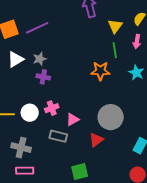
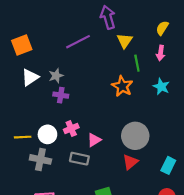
yellow triangle: (115, 26) -> (125, 41), moved
purple line: (37, 28) -> (78, 42), moved
orange star: (100, 71) -> (122, 86), turned 30
red triangle: (96, 140) -> (130, 162), moved
gray cross: (21, 148) -> (40, 159), moved

